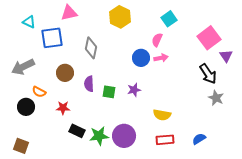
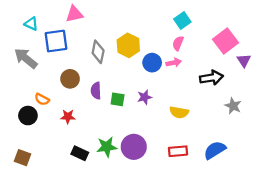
yellow hexagon: (120, 17) -> (128, 45), moved
pink semicircle: (157, 40) -> (178, 43), moved
gray arrow: (23, 67) -> (26, 58), moved, turned 65
black arrow: (208, 74) -> (211, 78), moved, turned -65
yellow semicircle: (162, 115) -> (179, 112), moved
black rectangle: (77, 131) -> (80, 153), moved
blue semicircle: (199, 139) -> (215, 150), size x1.5

